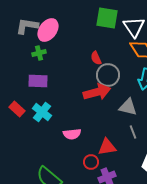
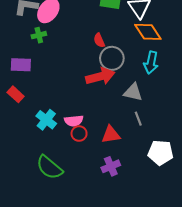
purple rectangle: (38, 81) -> (21, 65), moved
cyan cross: (42, 112) -> (46, 120), moved
red circle: (91, 162) -> (79, 134), moved

